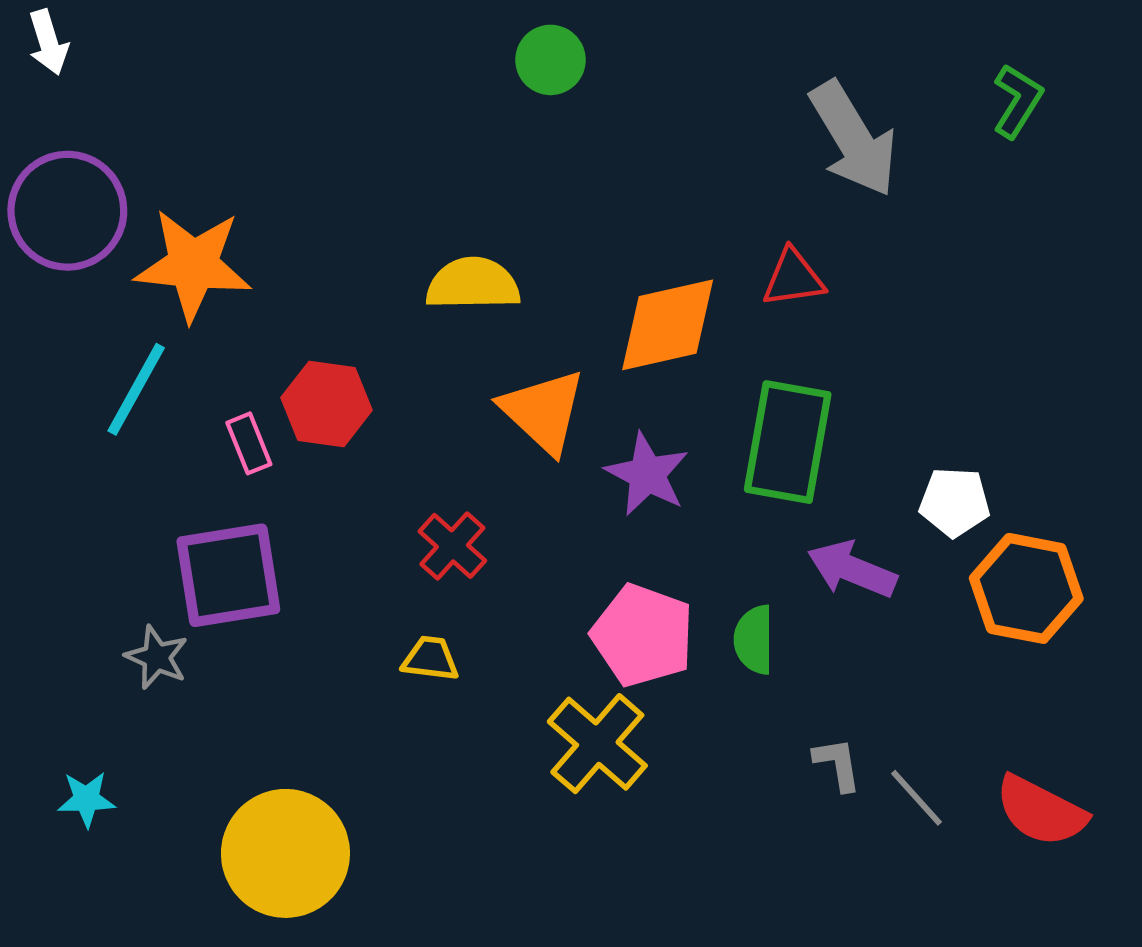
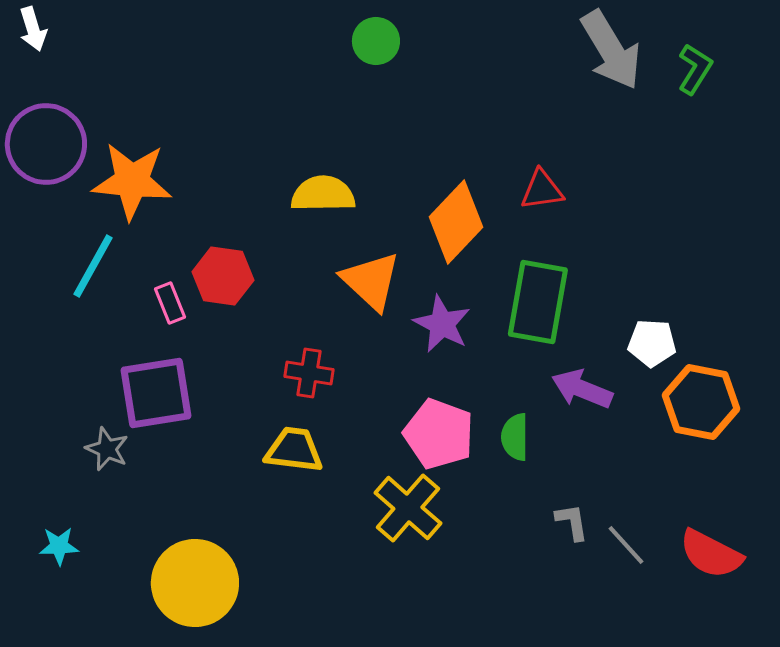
gray arrow: (854, 139) -> (611, 50), moved
orange diamond: (668, 325) -> (456, 222), turned -34
red cross: (452, 546) -> (309, 373), turned -33
yellow trapezoid: (430, 659) -> (294, 450), size x1.5

